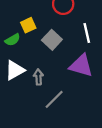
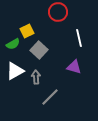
gray square: (52, 40) -> (39, 50), moved
purple triangle: (81, 66) -> (74, 67), size x0.7

